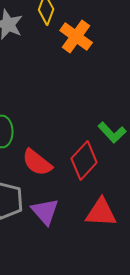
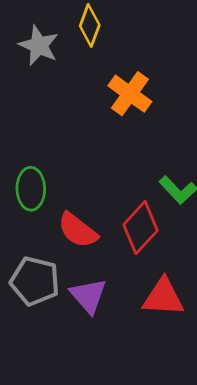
orange cross: (76, 36) -> (130, 94), moved

